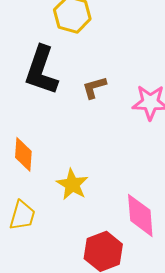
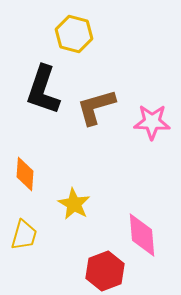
brown L-shape: (94, 87) -> (96, 107), size x1.6

